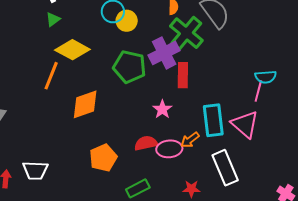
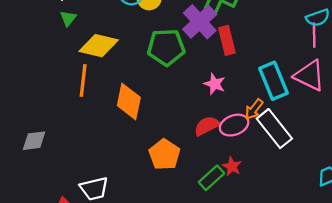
orange diamond: (85, 104) -> (129, 102), turned -44
white rectangle: (225, 168) -> (274, 129), moved
red star: (191, 189) -> (232, 166), moved, turned -30

